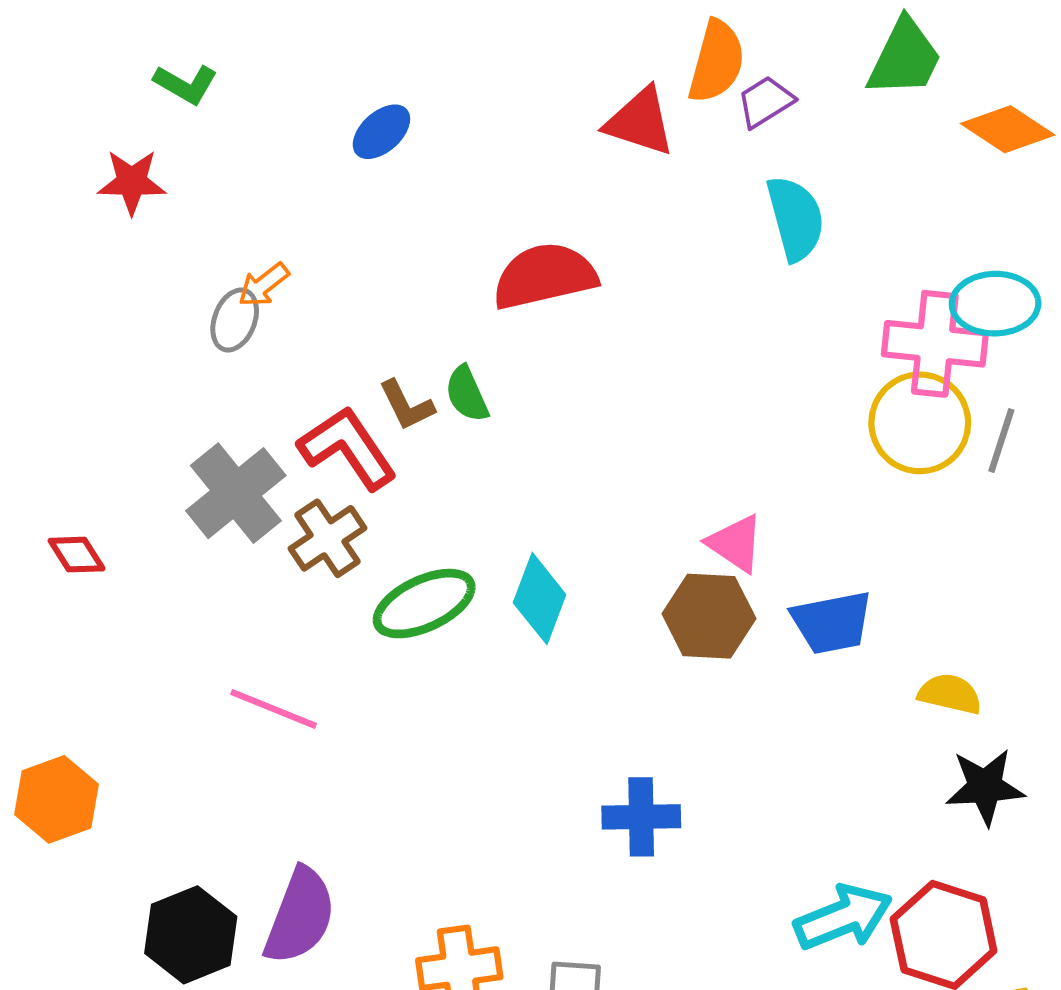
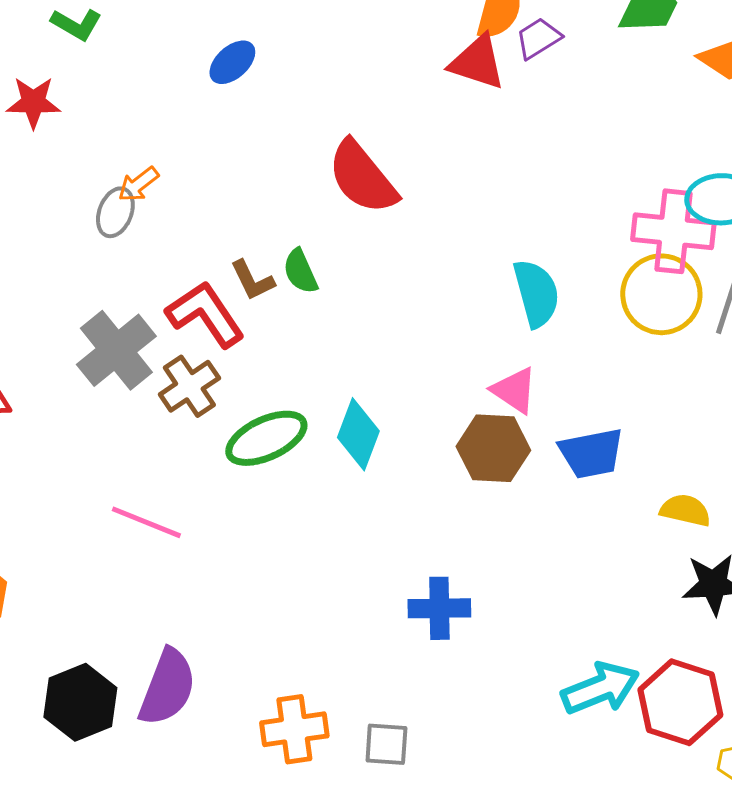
red triangle: (640, 122) -> (477, 62), moved
cyan semicircle: (796, 218) -> (536, 293), moved
red semicircle: (545, 276) -> (362, 177), turned -116

